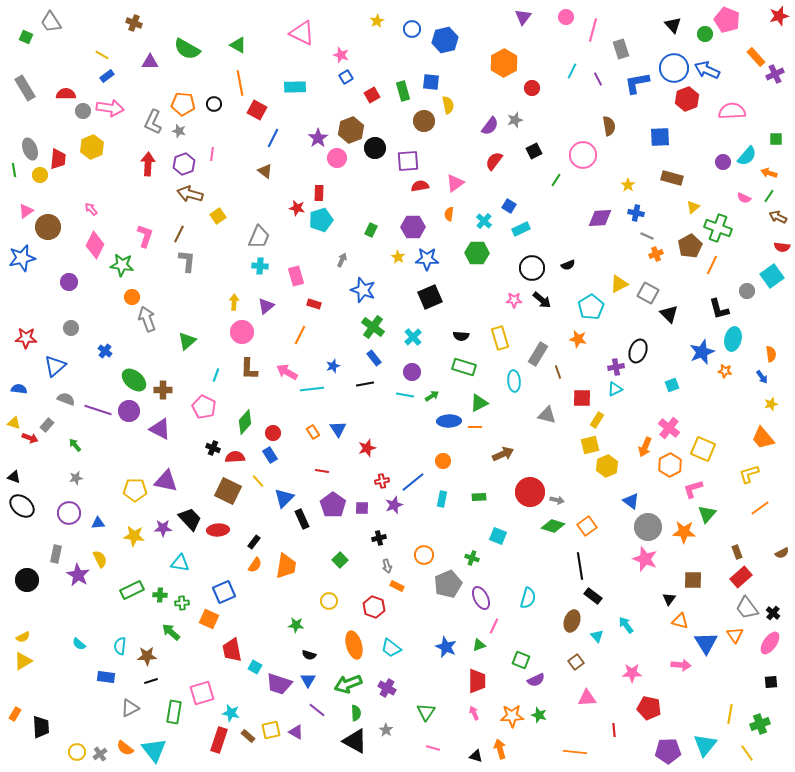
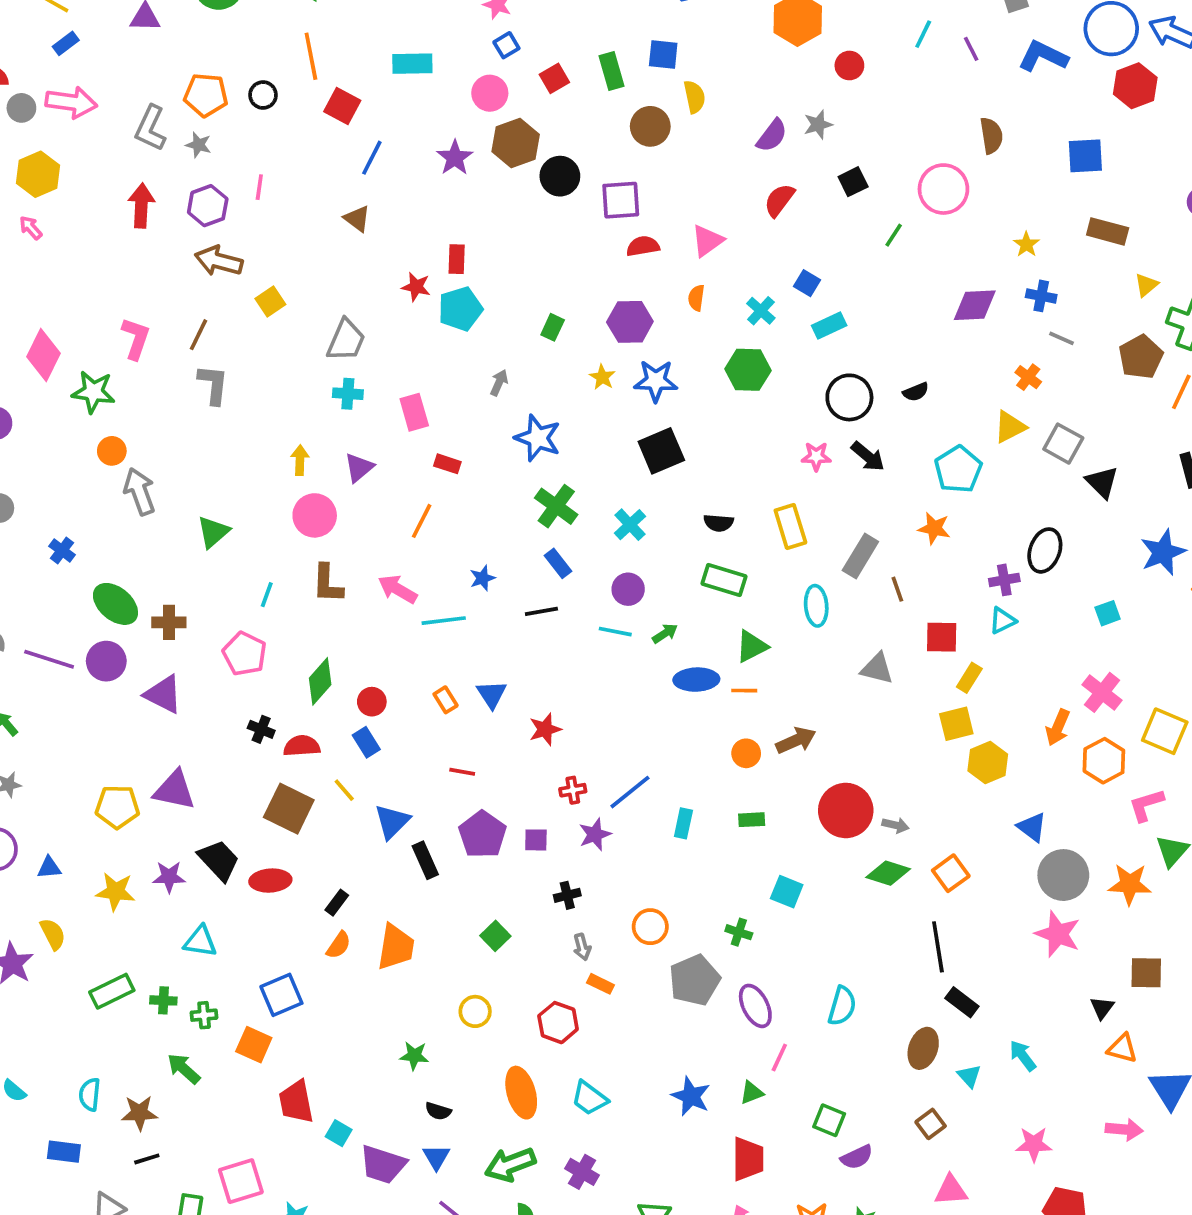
blue L-shape: (637, 83) -> (1043, 56), turned 36
pink circle: (337, 158) -> (490, 93), moved
pink arrow: (91, 209) -> (31, 228), moved
orange cross: (656, 254) -> (1028, 377), moved, turned -32
orange circle: (443, 461) -> (746, 753), moved

